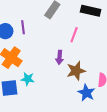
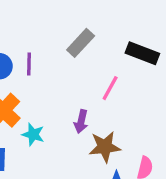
cyan star: (28, 79) -> (33, 134), moved

